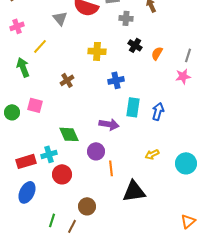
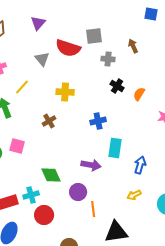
yellow cross: (97, 51) -> (65, 92), moved
blue arrow: (158, 111) -> (140, 165), moved

